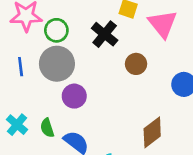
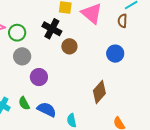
gray circle: (57, 64) -> (22, 56), size x0.7
brown circle: (136, 64) -> (69, 46), moved

